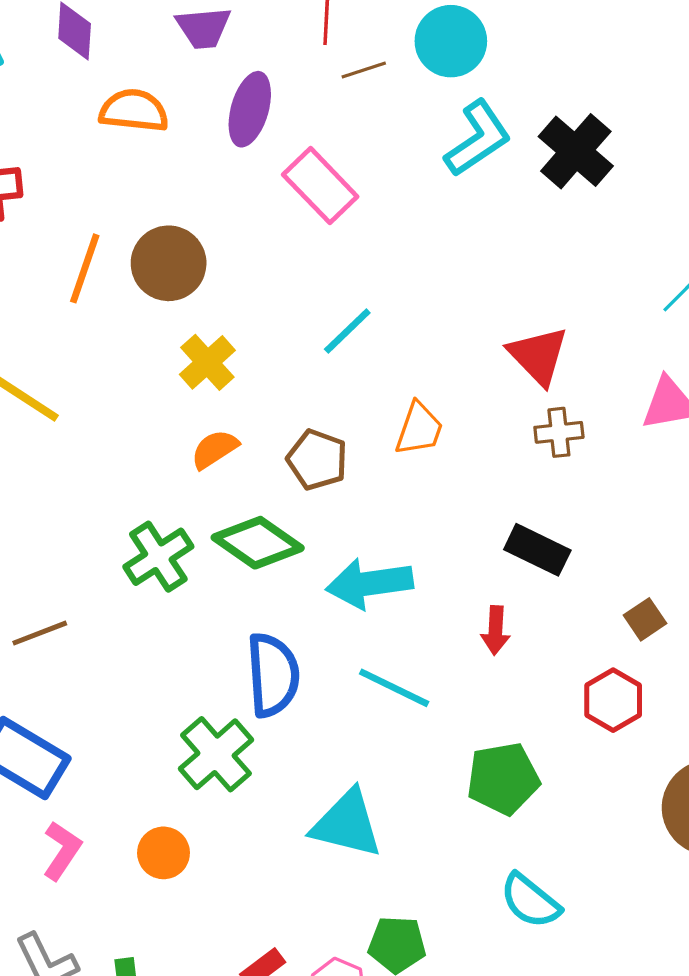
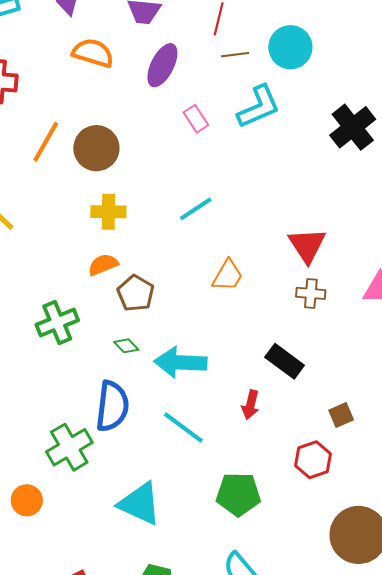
cyan L-shape: (478, 139) -> (259, 107), moved
pink rectangle: (320, 186) -> (196, 119), size x0.6
yellow cross: (207, 362) -> (108, 212), turned 32
brown pentagon: (317, 460) -> (136, 293), moved
green diamond: (258, 543) -> (126, 346), moved, size x0.5

